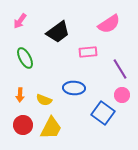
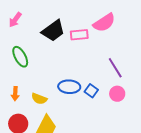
pink rectangle: (88, 52) -> (79, 35), moved
blue square: (103, 113) -> (91, 91), moved, size x0.6

